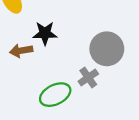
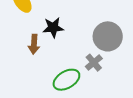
brown arrow: (21, 51) -> (34, 44), turned -72

